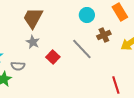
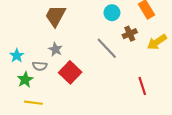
gray star: (33, 42) -> (55, 49), moved
red square: (53, 57) -> (70, 72), moved, size x1.5

